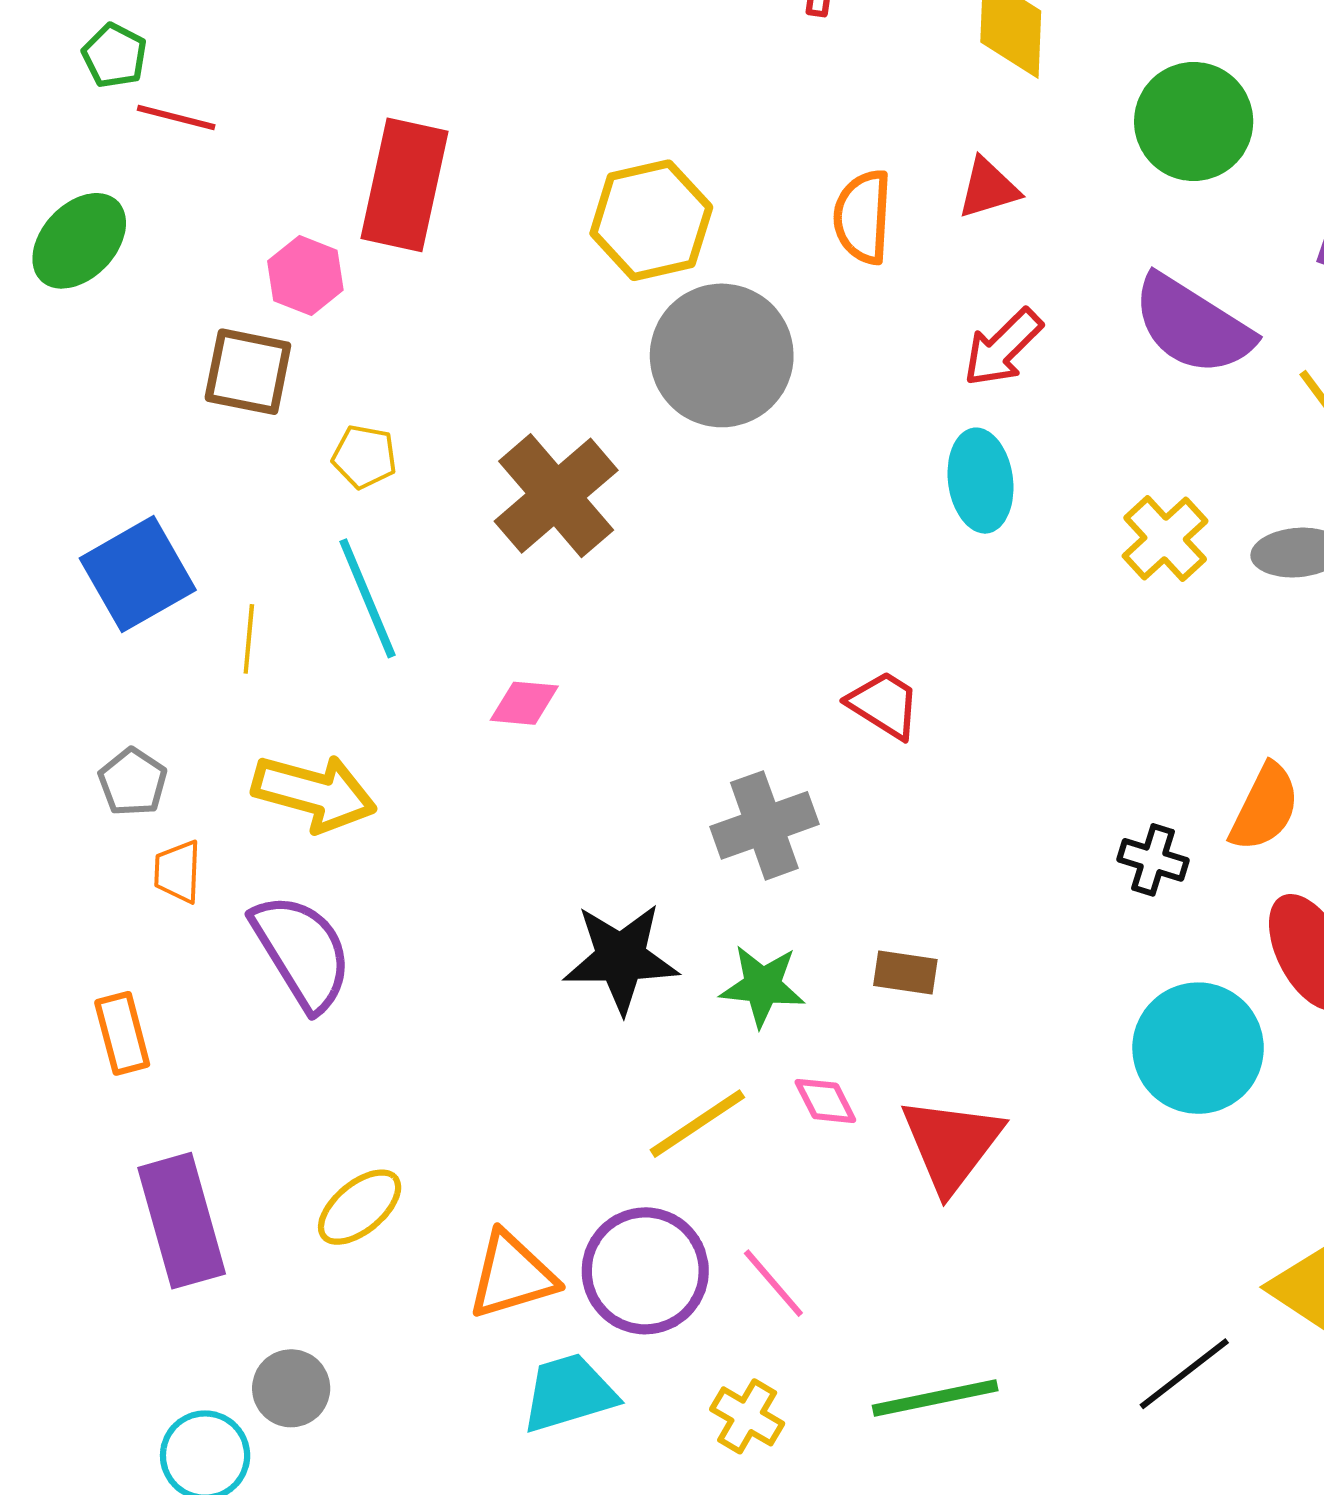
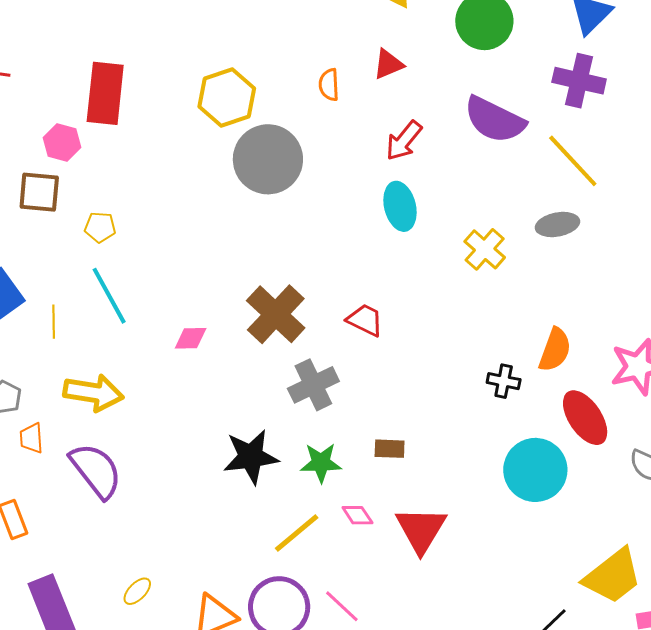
orange semicircle: (863, 217) -> (329, 85), size x0.7
brown cross: (556, 496) -> (276, 314), moved
yellow cross: (1165, 538) -> (485, 249), moved
yellow ellipse: (360, 1207) -> (137, 591), size x0.7

